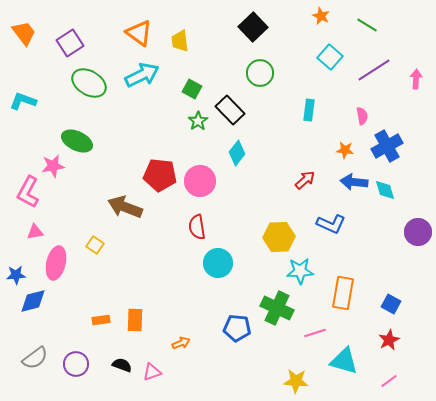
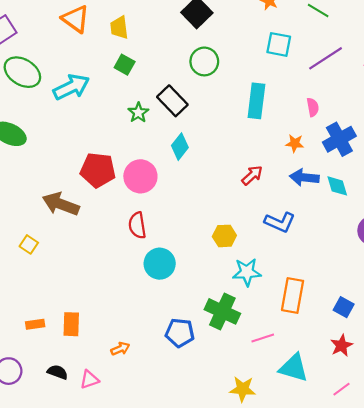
cyan square: (330, 57) -> (279, 44), turned -30
cyan arrow: (142, 75) -> (71, 87), moved
green square: (192, 89) -> (125, 65), moved
cyan rectangle: (309, 110) -> (256, 101), size x1.5
yellow hexagon: (279, 237) -> (224, 236), size x0.7

